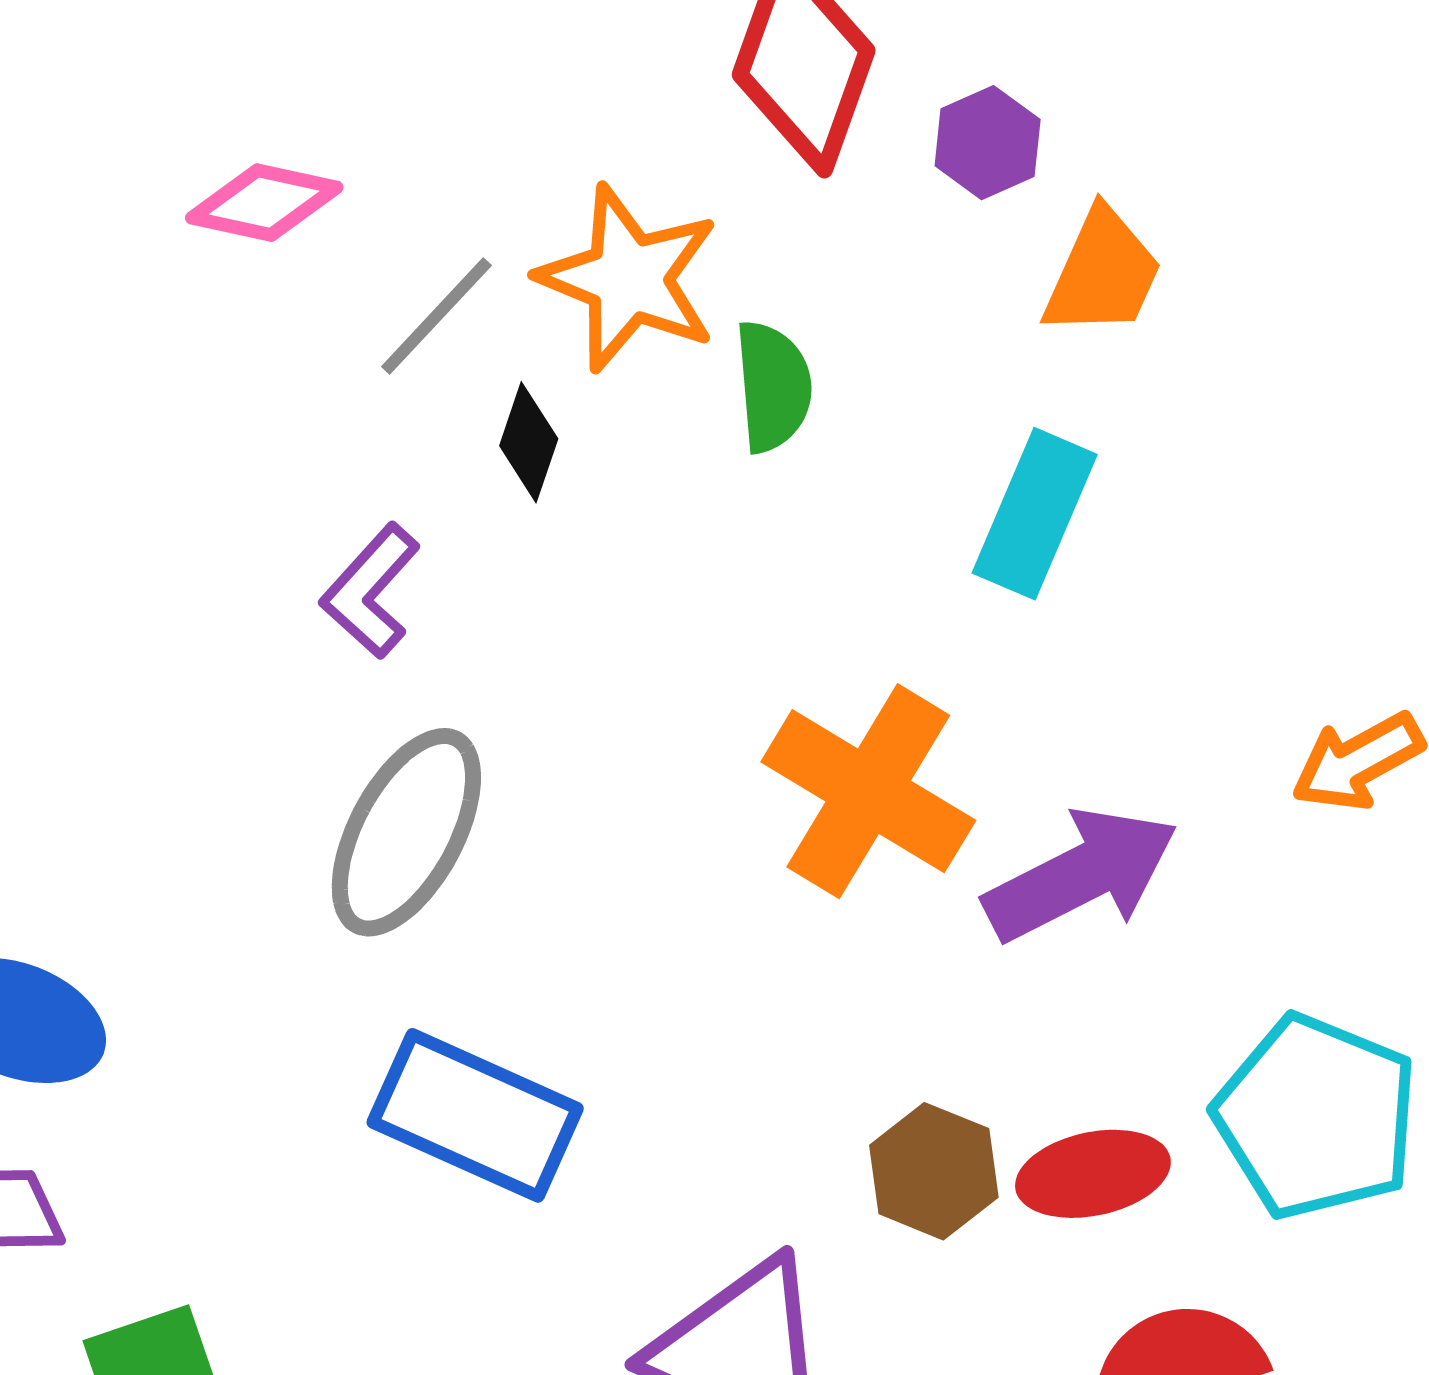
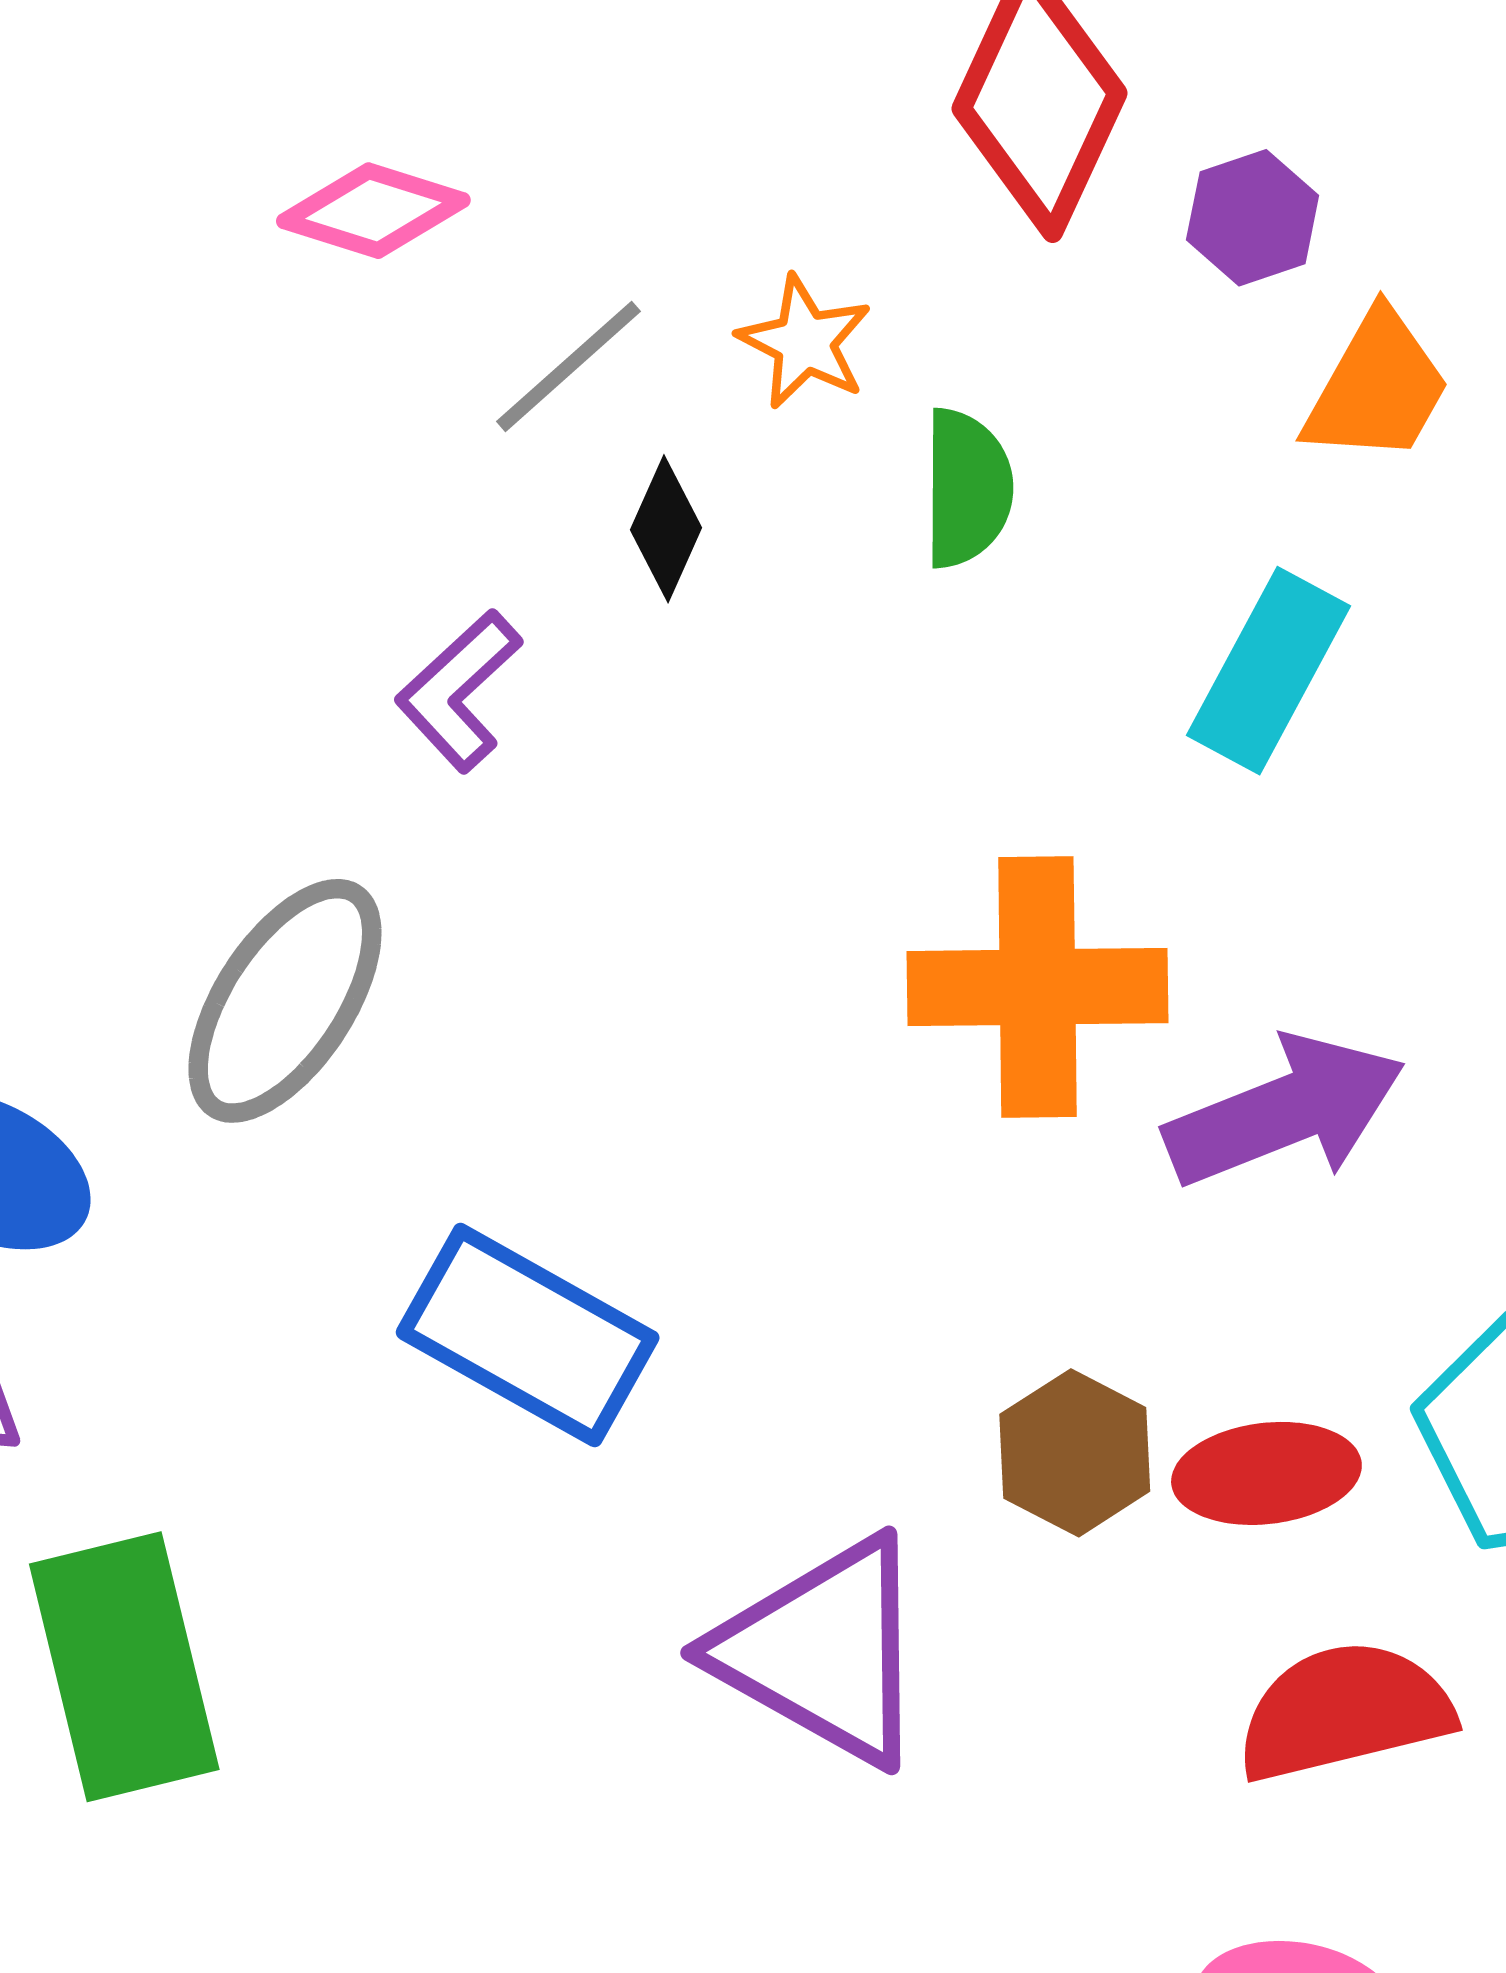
orange star: (629, 278) -> (805, 342), size x0.6
orange cross: (868, 791) -> (1037, 987), turned -37
gray ellipse: (406, 832) -> (285, 1001), moved

